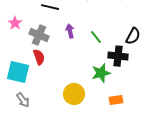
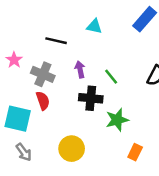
black cross: (118, 56) -> (91, 98), moved
yellow circle: (74, 94) -> (72, 149), moved
orange rectangle: (116, 100) -> (135, 152), turned -56

